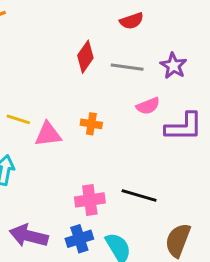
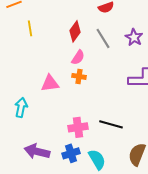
gray line: (127, 67) -> (103, 38), turned 50
pink semicircle: (148, 106) -> (78, 57), moved, turned -35
yellow line: (18, 119) -> (30, 28), moved, turned 63

